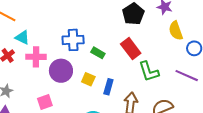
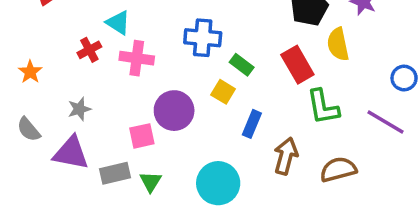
yellow semicircle: (176, 31) -> (338, 44), moved
purple circle: (61, 71) -> (174, 111), moved
yellow square: (88, 79) -> (223, 92), moved

